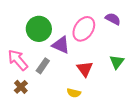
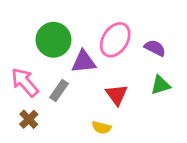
purple semicircle: (113, 19) -> (155, 48), moved
purple triangle: (61, 45) -> (84, 62), turned -30
green triangle: (117, 62) -> (160, 85), turned 35

